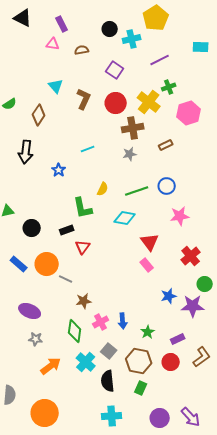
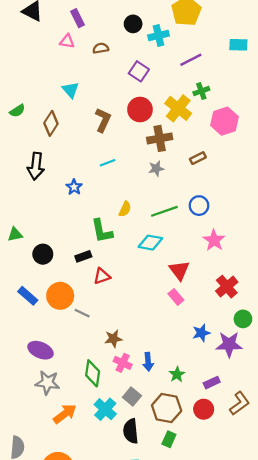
brown L-shape: (84, 99) -> (103, 120), moved
pink star: (180, 216) -> (214, 240), turned -30
red triangle: (83, 247) -> (102, 276), turned 35
brown star: (84, 301) -> (113, 339), moved
pink cross: (101, 322) -> (123, 363), turned -35
gray star: (36, 339) -> (47, 383), size x1.5

